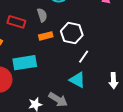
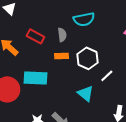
white line: (84, 57) -> (107, 76), moved
cyan triangle: (77, 80) -> (86, 94), moved

